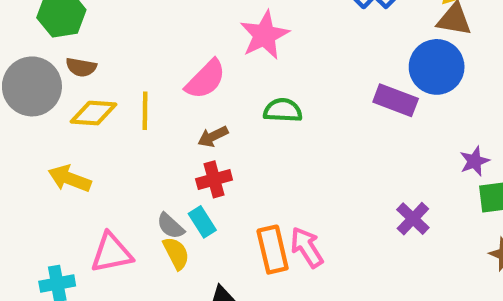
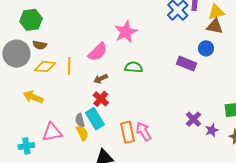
blue circle: (437, 67) -> (206, 48), size x0.6
purple star: (475, 161) -> (212, 130), moved
red cross: (214, 179) -> (101, 99), turned -35
cyan rectangle: (202, 222) -> (95, 119), size x1.5
gray semicircle: (170, 226) -> (80, 120), turned 32

